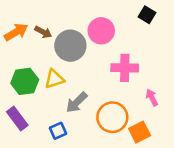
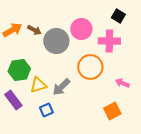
pink cross: (125, 68) -> (109, 41), moved
yellow triangle: (54, 79) -> (38, 85), moved
pink arrow: (152, 97) -> (122, 83), turned -40
orange circle: (112, 117) -> (90, 67), moved

